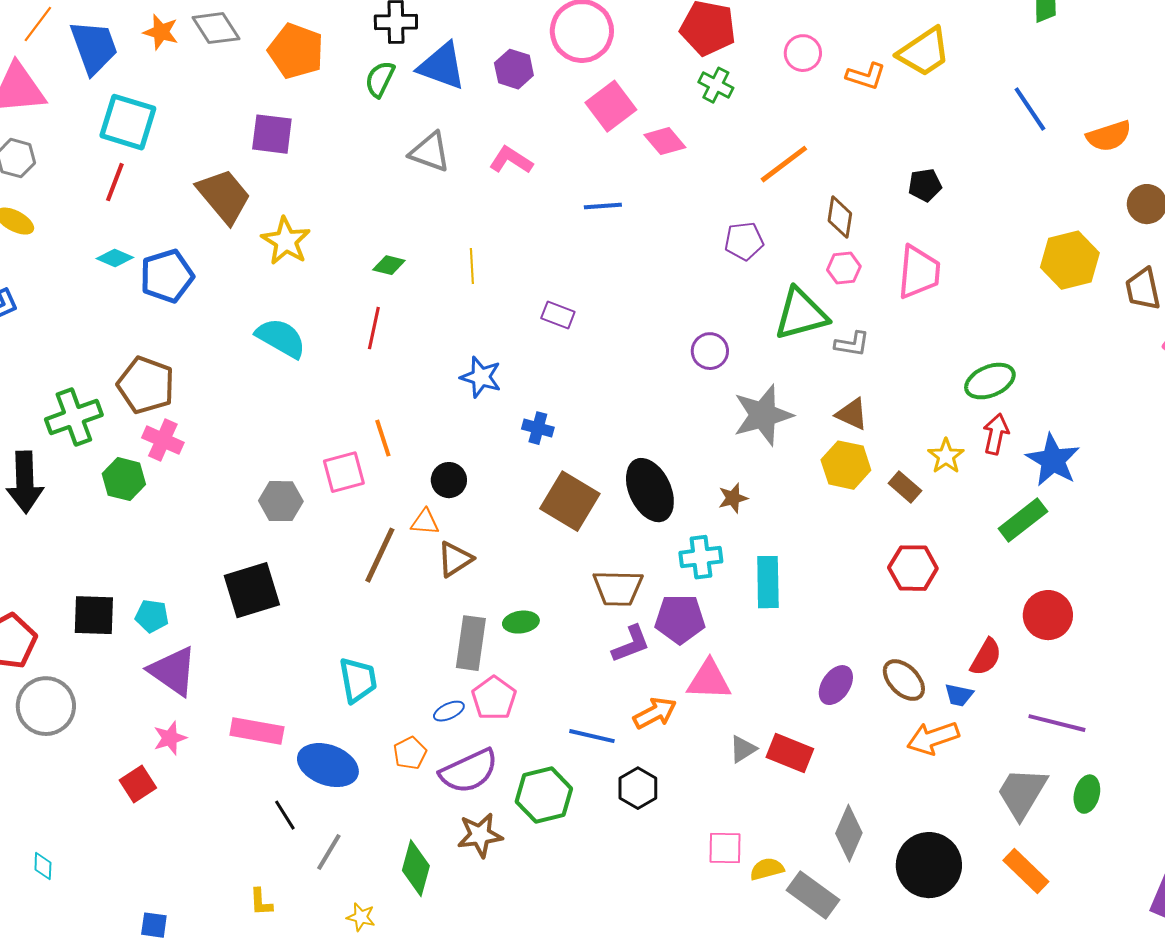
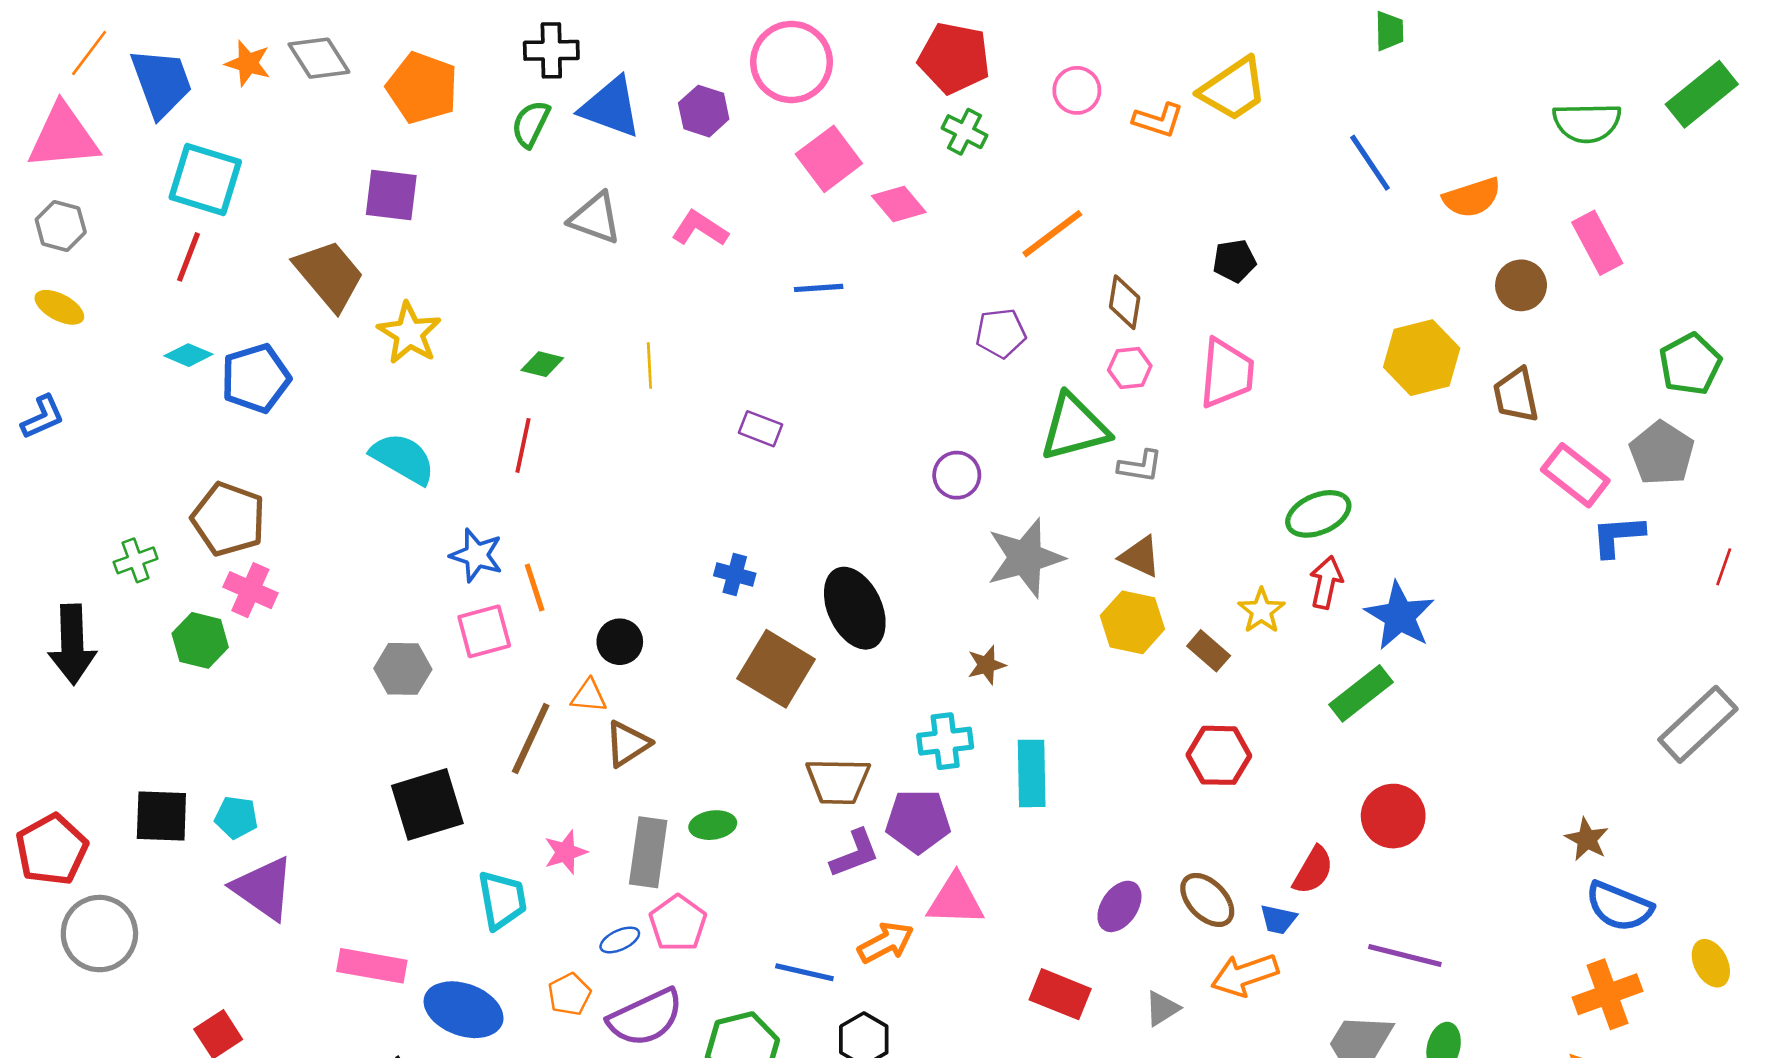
blue star: (481, 377) -> (476, 555), moved
green cross: (74, 417) -> (136, 560), size x0.6
black ellipse: (650, 490) -> (855, 608), moved
black square: (252, 590) -> (427, 804), moved
pink star: (170, 738) -> (566, 852), moved
gray triangle: (743, 749) -> (1162, 1008), moved

